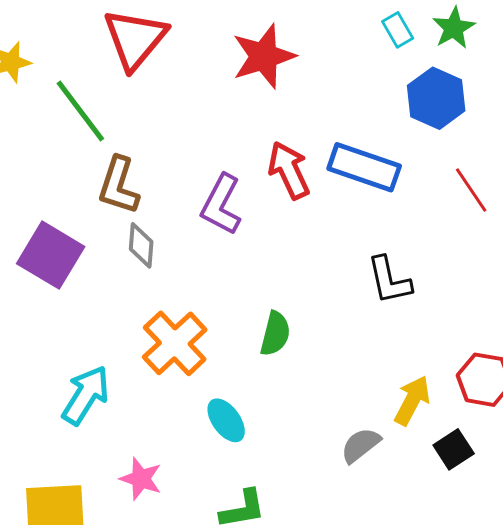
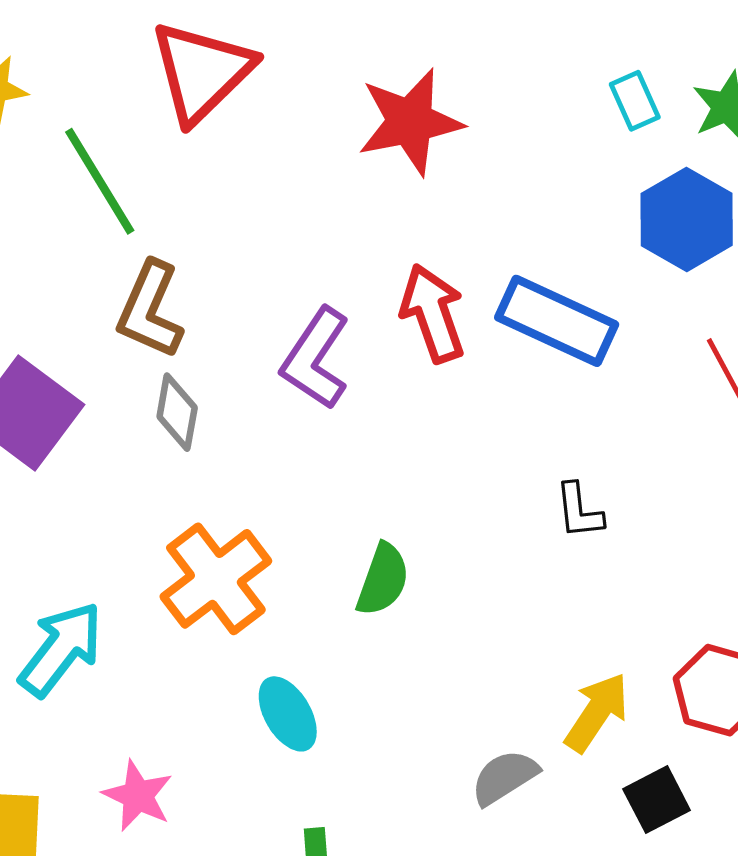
black L-shape: (389, 280) -> (579, 511), size x0.7

